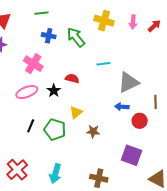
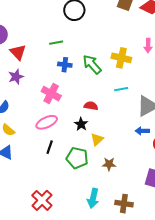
yellow cross: (104, 21) -> (121, 58), moved
black star: (54, 91) -> (81, 124), moved
black line: (31, 126) -> (50, 147), moved
brown star: (93, 131) -> (109, 164), moved
cyan arrow: (55, 174) -> (93, 198), moved

